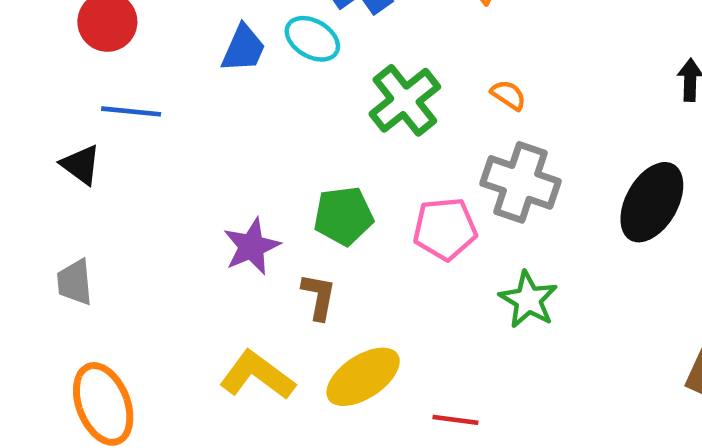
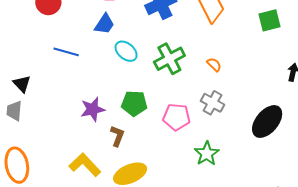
cyan ellipse: (312, 39) -> (126, 51), moved
blue line: (131, 111) -> (66, 52), moved
black triangle: (81, 165) -> (22, 84), moved
gray cross: (521, 182) -> (212, 103), size x0.7

